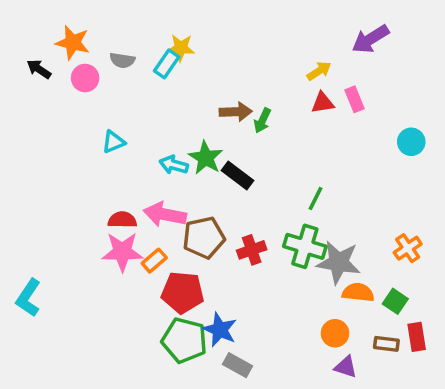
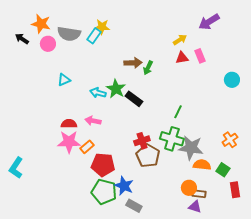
gray semicircle: (122, 60) -> (69, 34), size x1.6
pink arrow: (165, 214) -> (93, 121), size x0.7
brown pentagon: (204, 238) -> (148, 156), moved, turned -30
brown rectangle: (386, 344) -> (199, 194), moved

